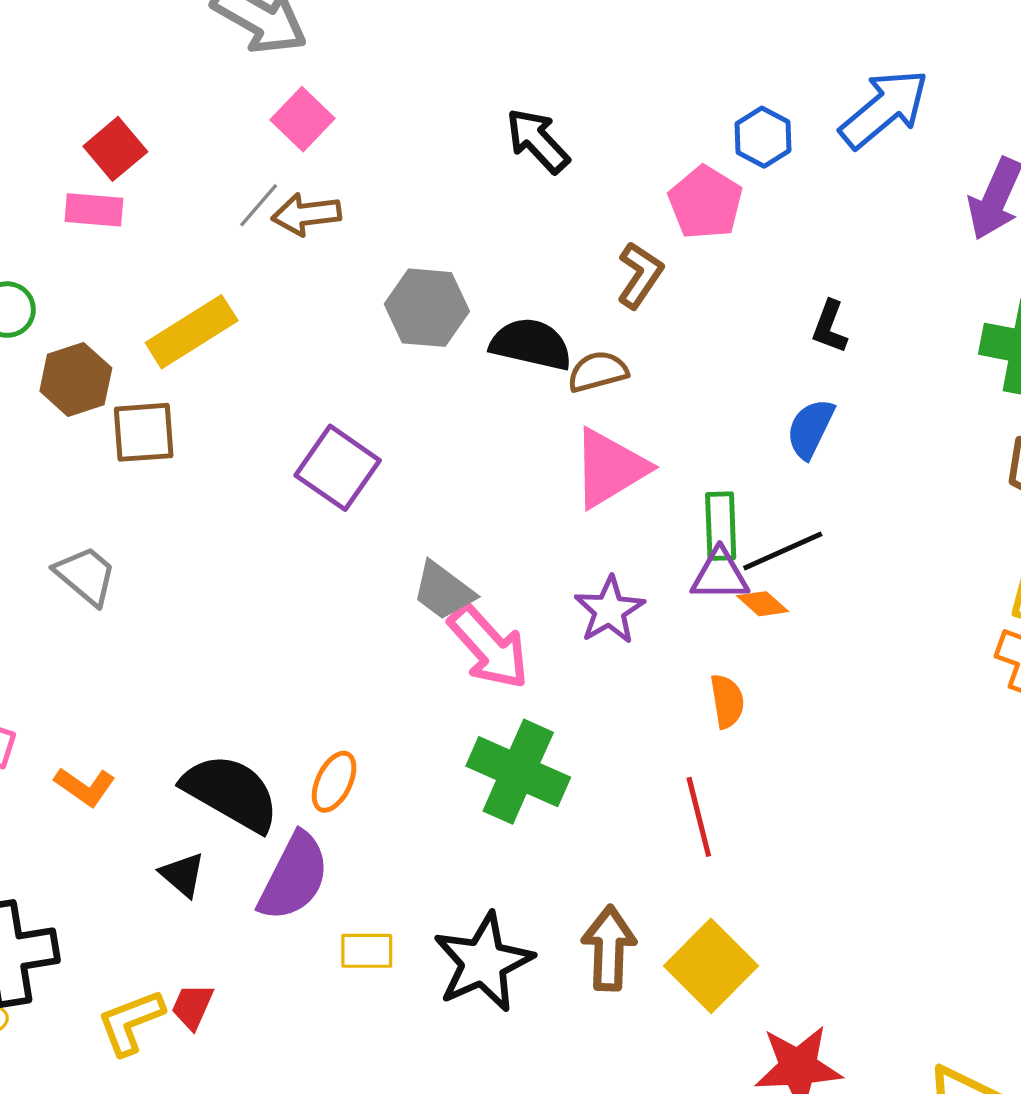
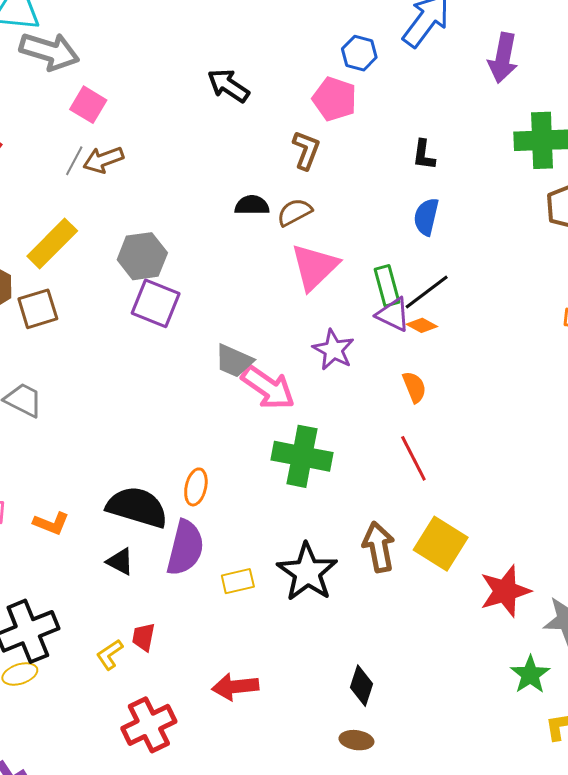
gray hexagon: (427, 308) -> (142, 256), moved
black semicircle: (531, 344) -> (252, 205), size x0.7
purple triangle: (720, 575) -> (393, 314), turned 39
yellow L-shape: (131, 1022) -> (110, 655), size x0.7

